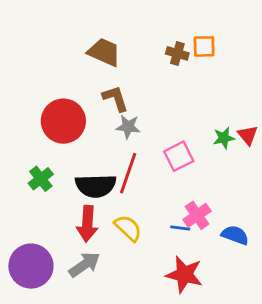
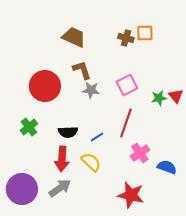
pink square: (179, 156) -> (127, 85), moved
red line: (128, 173) -> (126, 123), moved
black semicircle: (96, 186) -> (68, 132), size x0.7
blue line: (180, 228) -> (97, 137), moved, turned -40

